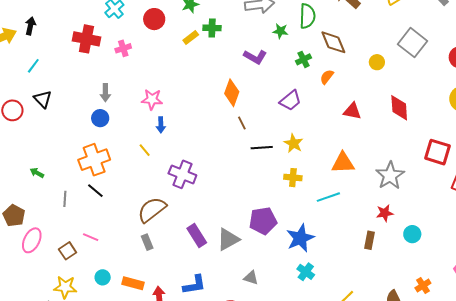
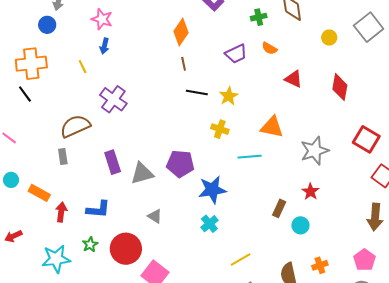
orange semicircle: (327, 77) -> (269, 48), moved, turned -112
red star: (385, 213) -> (310, 192), moved, turned 30
cyan circle: (412, 234) -> (300, 225), moved

